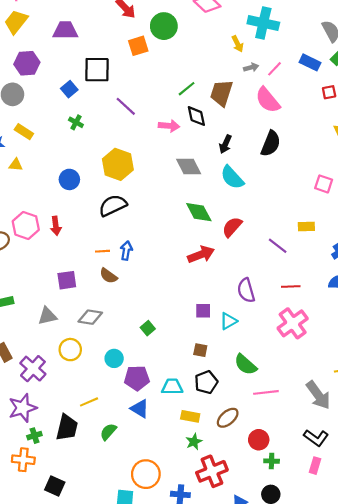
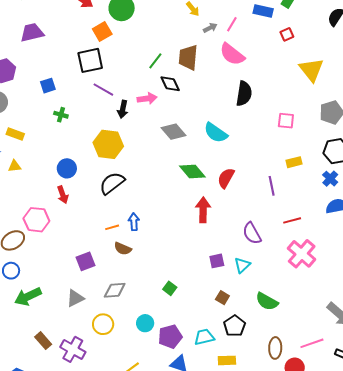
black square: (97, 70) -> (90, 60), moved
blue square: (69, 89) -> (48, 86), turned 35
black arrow: (225, 144) -> (123, 109), moved
pink square: (324, 184) -> (286, 121), moved
red arrow: (56, 226) -> (63, 195), moved
purple line: (278, 246) -> (272, 186), turned 54
red arrow: (201, 254) -> (203, 210), turned -55
brown square: (200, 350) -> (222, 298), turned 32
pink line: (266, 392) -> (312, 343), moved
brown ellipse: (228, 418) -> (275, 348), moved, turned -35

